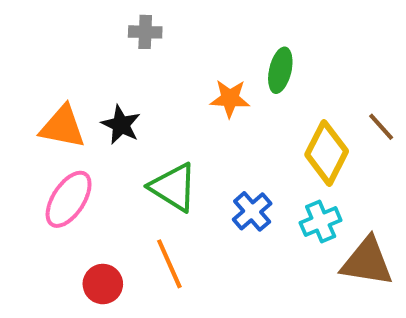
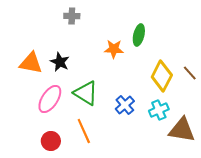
brown line: (381, 127) -> (190, 73), moved
pink ellipse: (69, 199) -> (50, 99), moved

